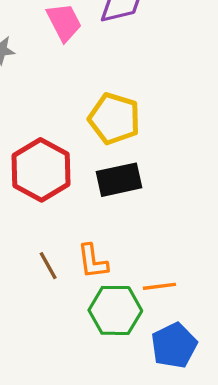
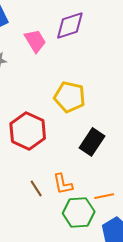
black rectangle: (119, 180) -> (92, 142), moved, turned -40

